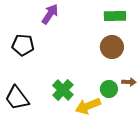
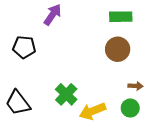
green circle: (109, 89) -> (130, 108), moved

